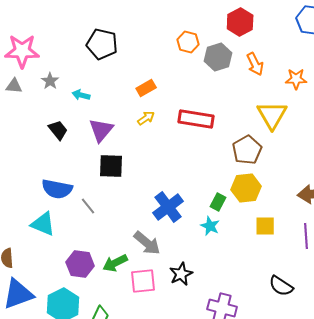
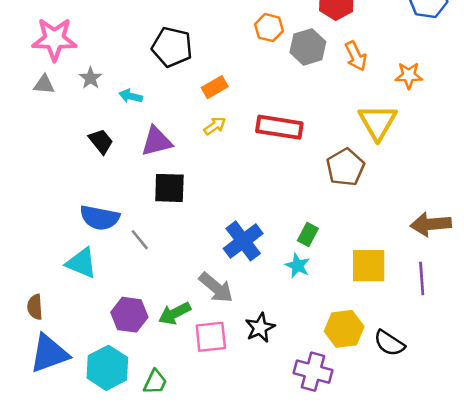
black pentagon: (102, 44) -> (172, 47), moved
purple triangle: (101, 130) -> (157, 141), turned 36
yellow hexagon: (246, 188) -> (344, 329), moved
yellow square: (265, 226) -> (369, 266), size x1.4

